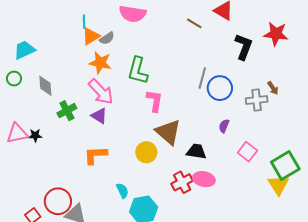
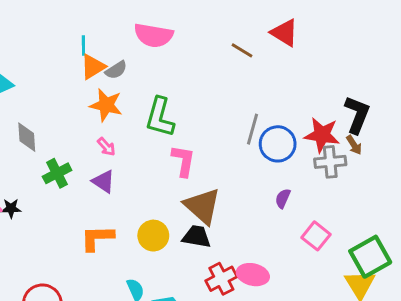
red star: (276, 34) -> (322, 135), moved
black L-shape: (244, 47) -> (357, 115), moved
pink arrow: (101, 92) -> (106, 147), size x0.5
black trapezoid: (196, 151) -> (197, 237), moved
yellow circle: (146, 152) -> (153, 236), moved

